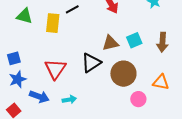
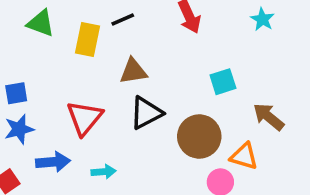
brown arrow: (162, 42) -> (269, 117), moved, turned 120
brown triangle: (110, 43) -> (133, 71), moved
orange triangle: (161, 82) -> (244, 156), moved
blue arrow: (39, 97) -> (53, 162), turned -30

